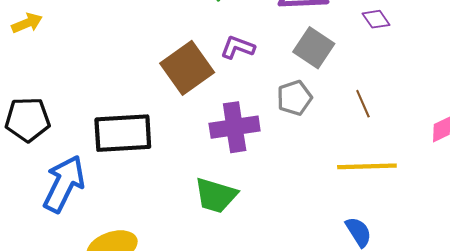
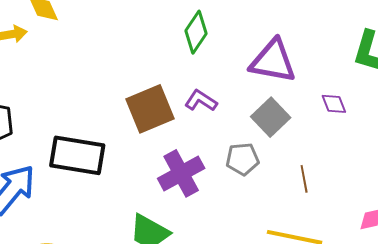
purple cross: (235, 127) -> (181, 173), turned -33

